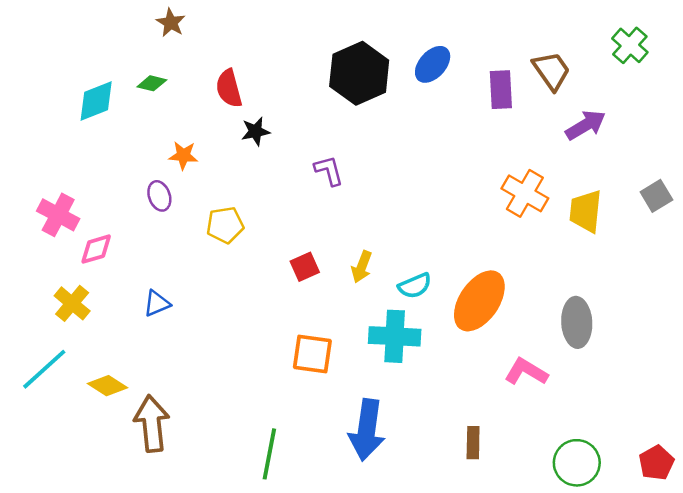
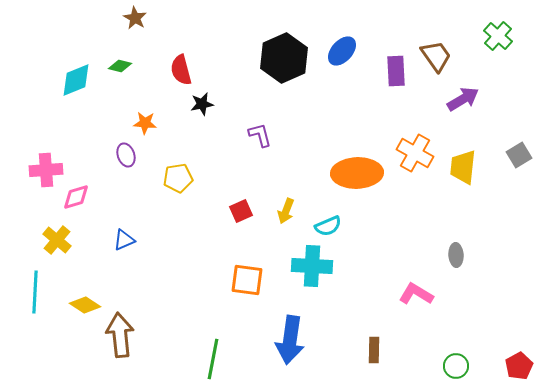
pink cross: (58, 215) -> (46, 170), turned -32
orange ellipse: (479, 301) -> (357, 173), moved, turned 54
gray ellipse: (577, 322) -> (456, 255), size x0.6
cyan line: (44, 369) -> (35, 292), turned -45
green circle: (577, 463) -> (456, 366), size x0.7

